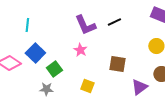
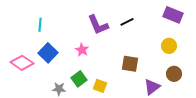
pink star: (80, 50) -> (82, 50), moved
green square: (54, 69) -> (79, 79), moved

